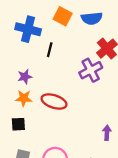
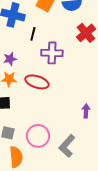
purple cross: (91, 70) -> (52, 53), moved, turned 30

